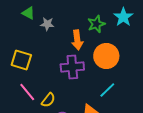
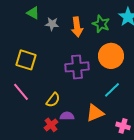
green star: (96, 24) -> (101, 24), turned -30
orange arrow: (77, 40) -> (77, 27), moved
pink line: (27, 92) -> (21, 92), moved

